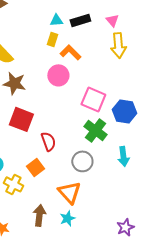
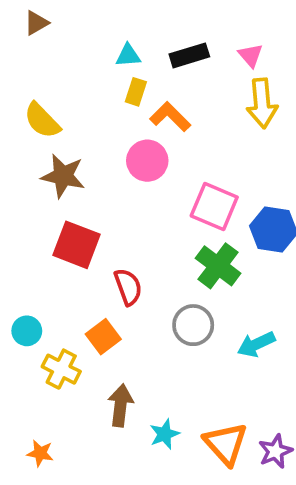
cyan triangle: (56, 20) -> (128, 55), moved
cyan arrow: (123, 156) -> (256, 344), moved, turned 72
orange triangle: (69, 192) -> (226, 444), moved
brown arrow: (39, 215) -> (120, 405), moved

